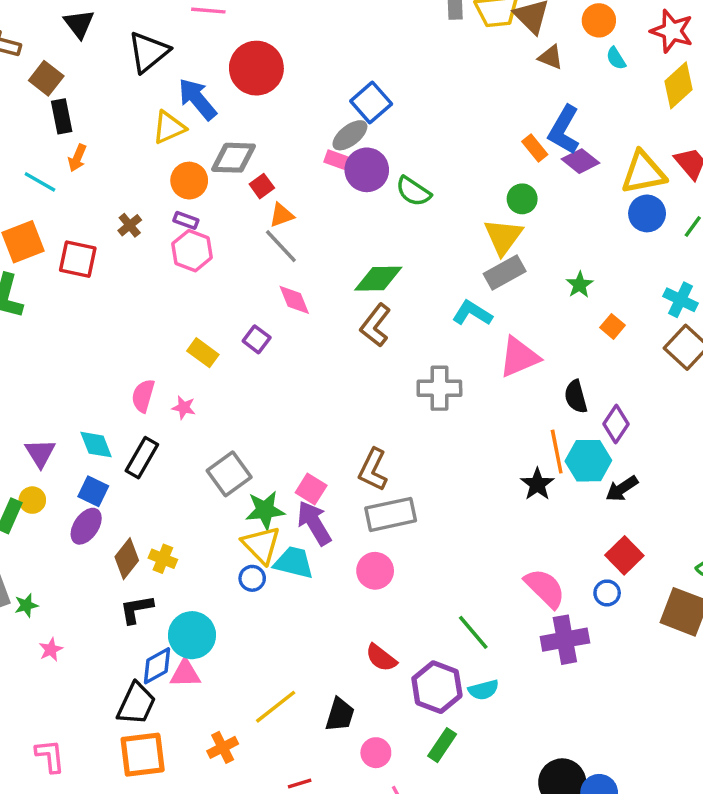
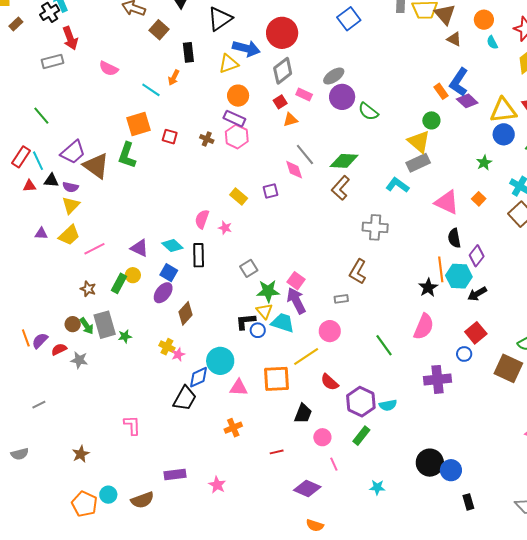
blue arrow: (197, 99) -> (246, 48), turned 140
blue square: (371, 102) -> (349, 19), moved
black rectangle: (62, 116) -> (188, 52), moved
gray diamond: (233, 158) -> (283, 71), moved, turned -44
pink rectangle: (338, 160) -> (304, 94), moved
purple rectangle: (186, 220) -> (234, 119), size x1.5
brown cross: (130, 225) -> (207, 139), moved, turned -32
yellow triangle: (503, 237) -> (419, 142), turned -30
gray line: (281, 246) -> (305, 154), moved
red square: (78, 259) -> (170, 137), size x0.7
green star: (580, 285) -> (484, 163), moved
purple square: (257, 339) -> (271, 191), turned 35
pink triangle: (519, 357) -> (447, 202), moved, turned 44
cyan diamond: (96, 445) -> (172, 246), turned -30
purple triangle: (40, 453) -> (139, 248), turned -36
black rectangle: (142, 458) -> (199, 255), turned -35
brown L-shape: (373, 470) -> (358, 272), moved
gray square: (229, 474) -> (249, 268), size x0.7
gray rectangle: (391, 514) -> (341, 299), size x0.5
yellow triangle: (261, 545) -> (264, 311), size x0.7
yellow cross: (163, 559) -> (167, 347), moved
pink semicircle: (545, 588) -> (424, 327), moved, turned 64
black L-shape: (136, 609) -> (246, 321), moved
green line: (473, 632) -> (384, 345), moved
pink star: (51, 649) -> (178, 354), moved
pink triangle: (185, 674) -> (239, 388), moved
yellow line: (276, 707) -> (306, 356), moved
orange square: (143, 755) -> (277, 379), moved

